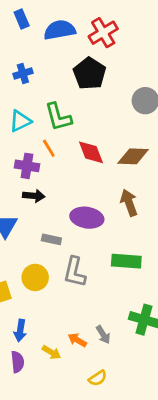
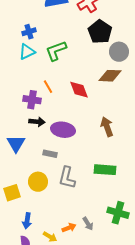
black pentagon: (90, 73) -> (100, 32), moved
green L-shape: (58, 117) -> (56, 51), moved, turned 85
cyan triangle: (20, 121) -> (27, 52), moved
brown diamond: (133, 156) -> (110, 76), moved
purple ellipse: (87, 218) -> (63, 130), moved
orange arrow: (77, 340) -> (69, 228), turned 128

